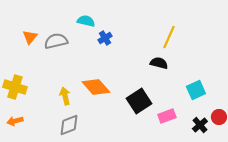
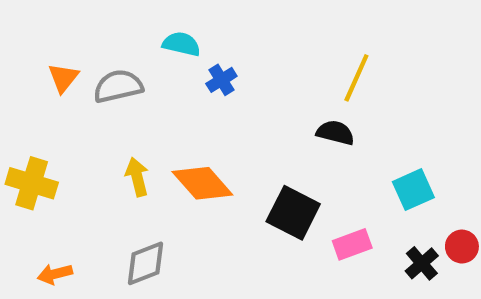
yellow arrow: (65, 96) -> (137, 177), moved
black square: (139, 101) -> (293, 213), turned -30
orange arrow: (15, 121) -> (55, 274), moved

